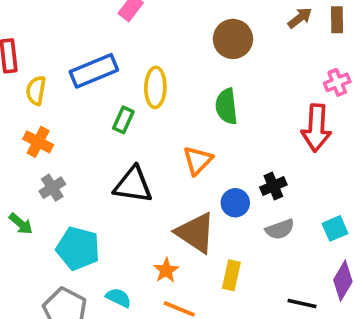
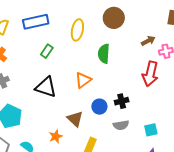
brown arrow: (300, 18) -> (148, 41), moved
yellow ellipse: (155, 87) -> (77, 30), moved
brown triangle: (196, 233) -> (75, 119), size x0.7

